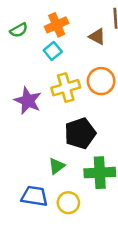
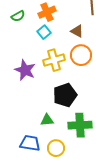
brown triangle: (97, 37) -> (77, 31), moved
green triangle: (57, 166) -> (47, 120), turned 32

